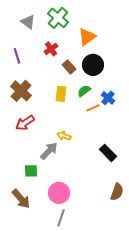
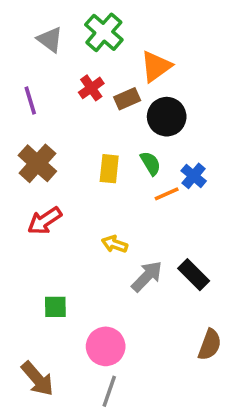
brown rectangle: (69, 67) -> (127, 99), moved, turned -72
green semicircle: (84, 91) -> (151, 163), turned 96
gray arrow: (49, 151) -> (147, 276), moved
brown arrow: (21, 199) -> (37, 379), moved

